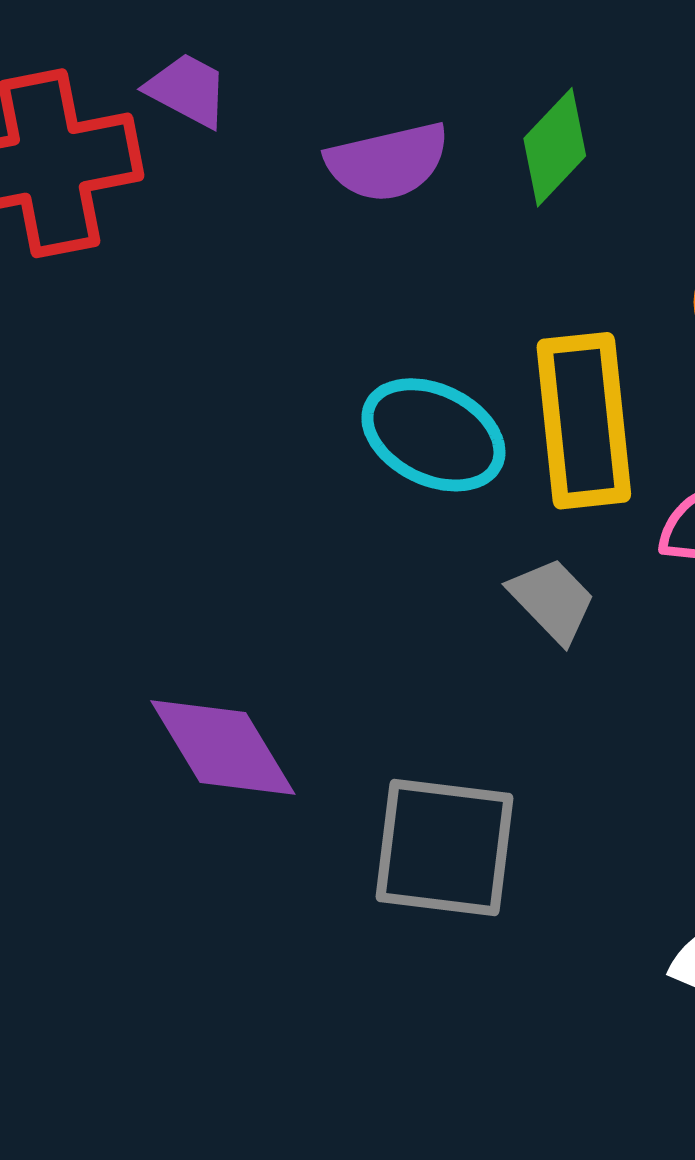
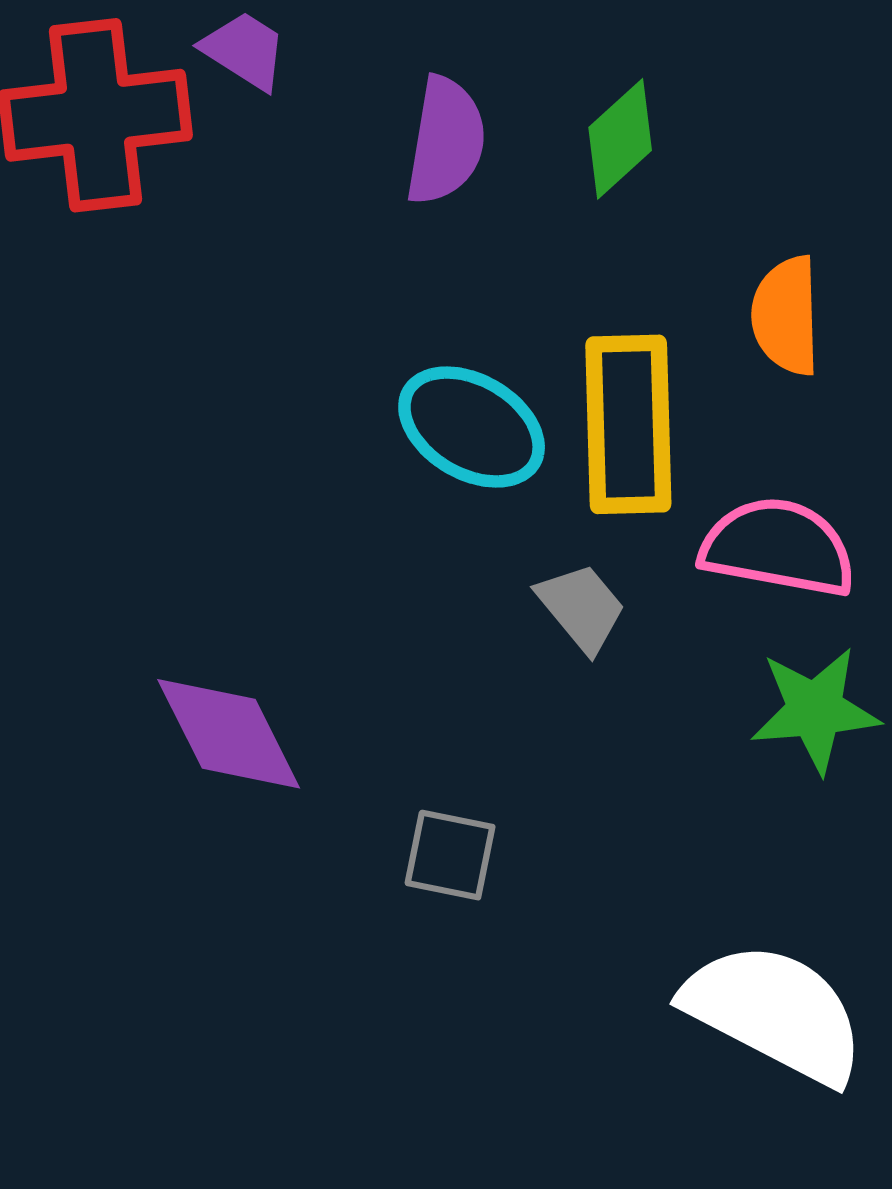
purple semicircle: (387, 162) -> (446, 141), turned -72
gray square: (444, 847) -> (450, 855), size x0.6

